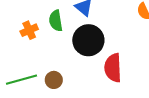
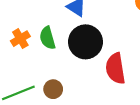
green semicircle: (56, 21) -> (48, 38), moved

